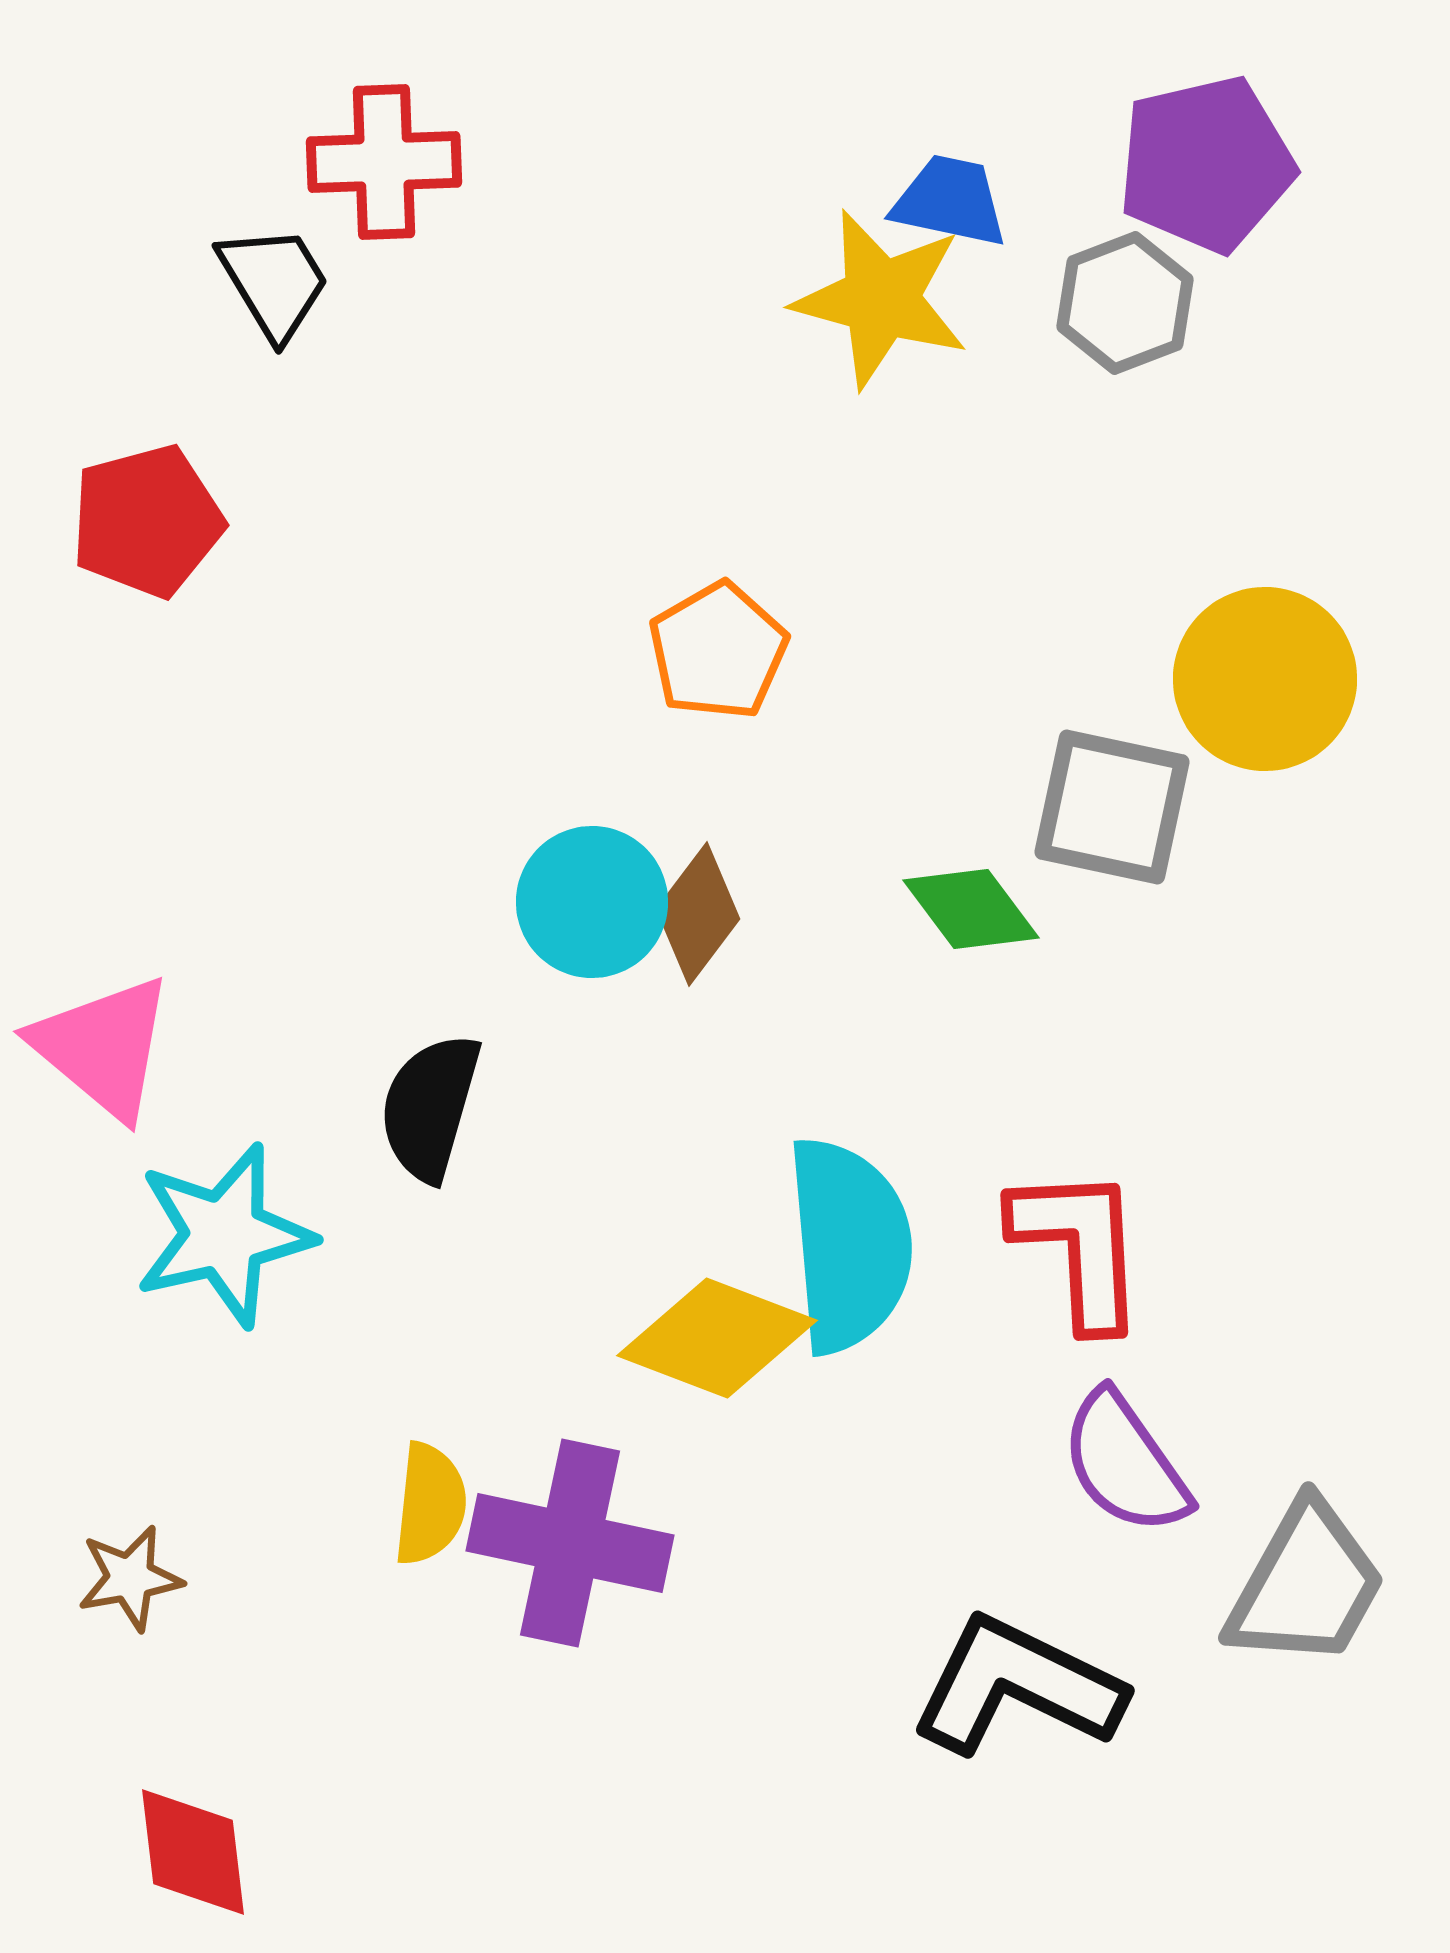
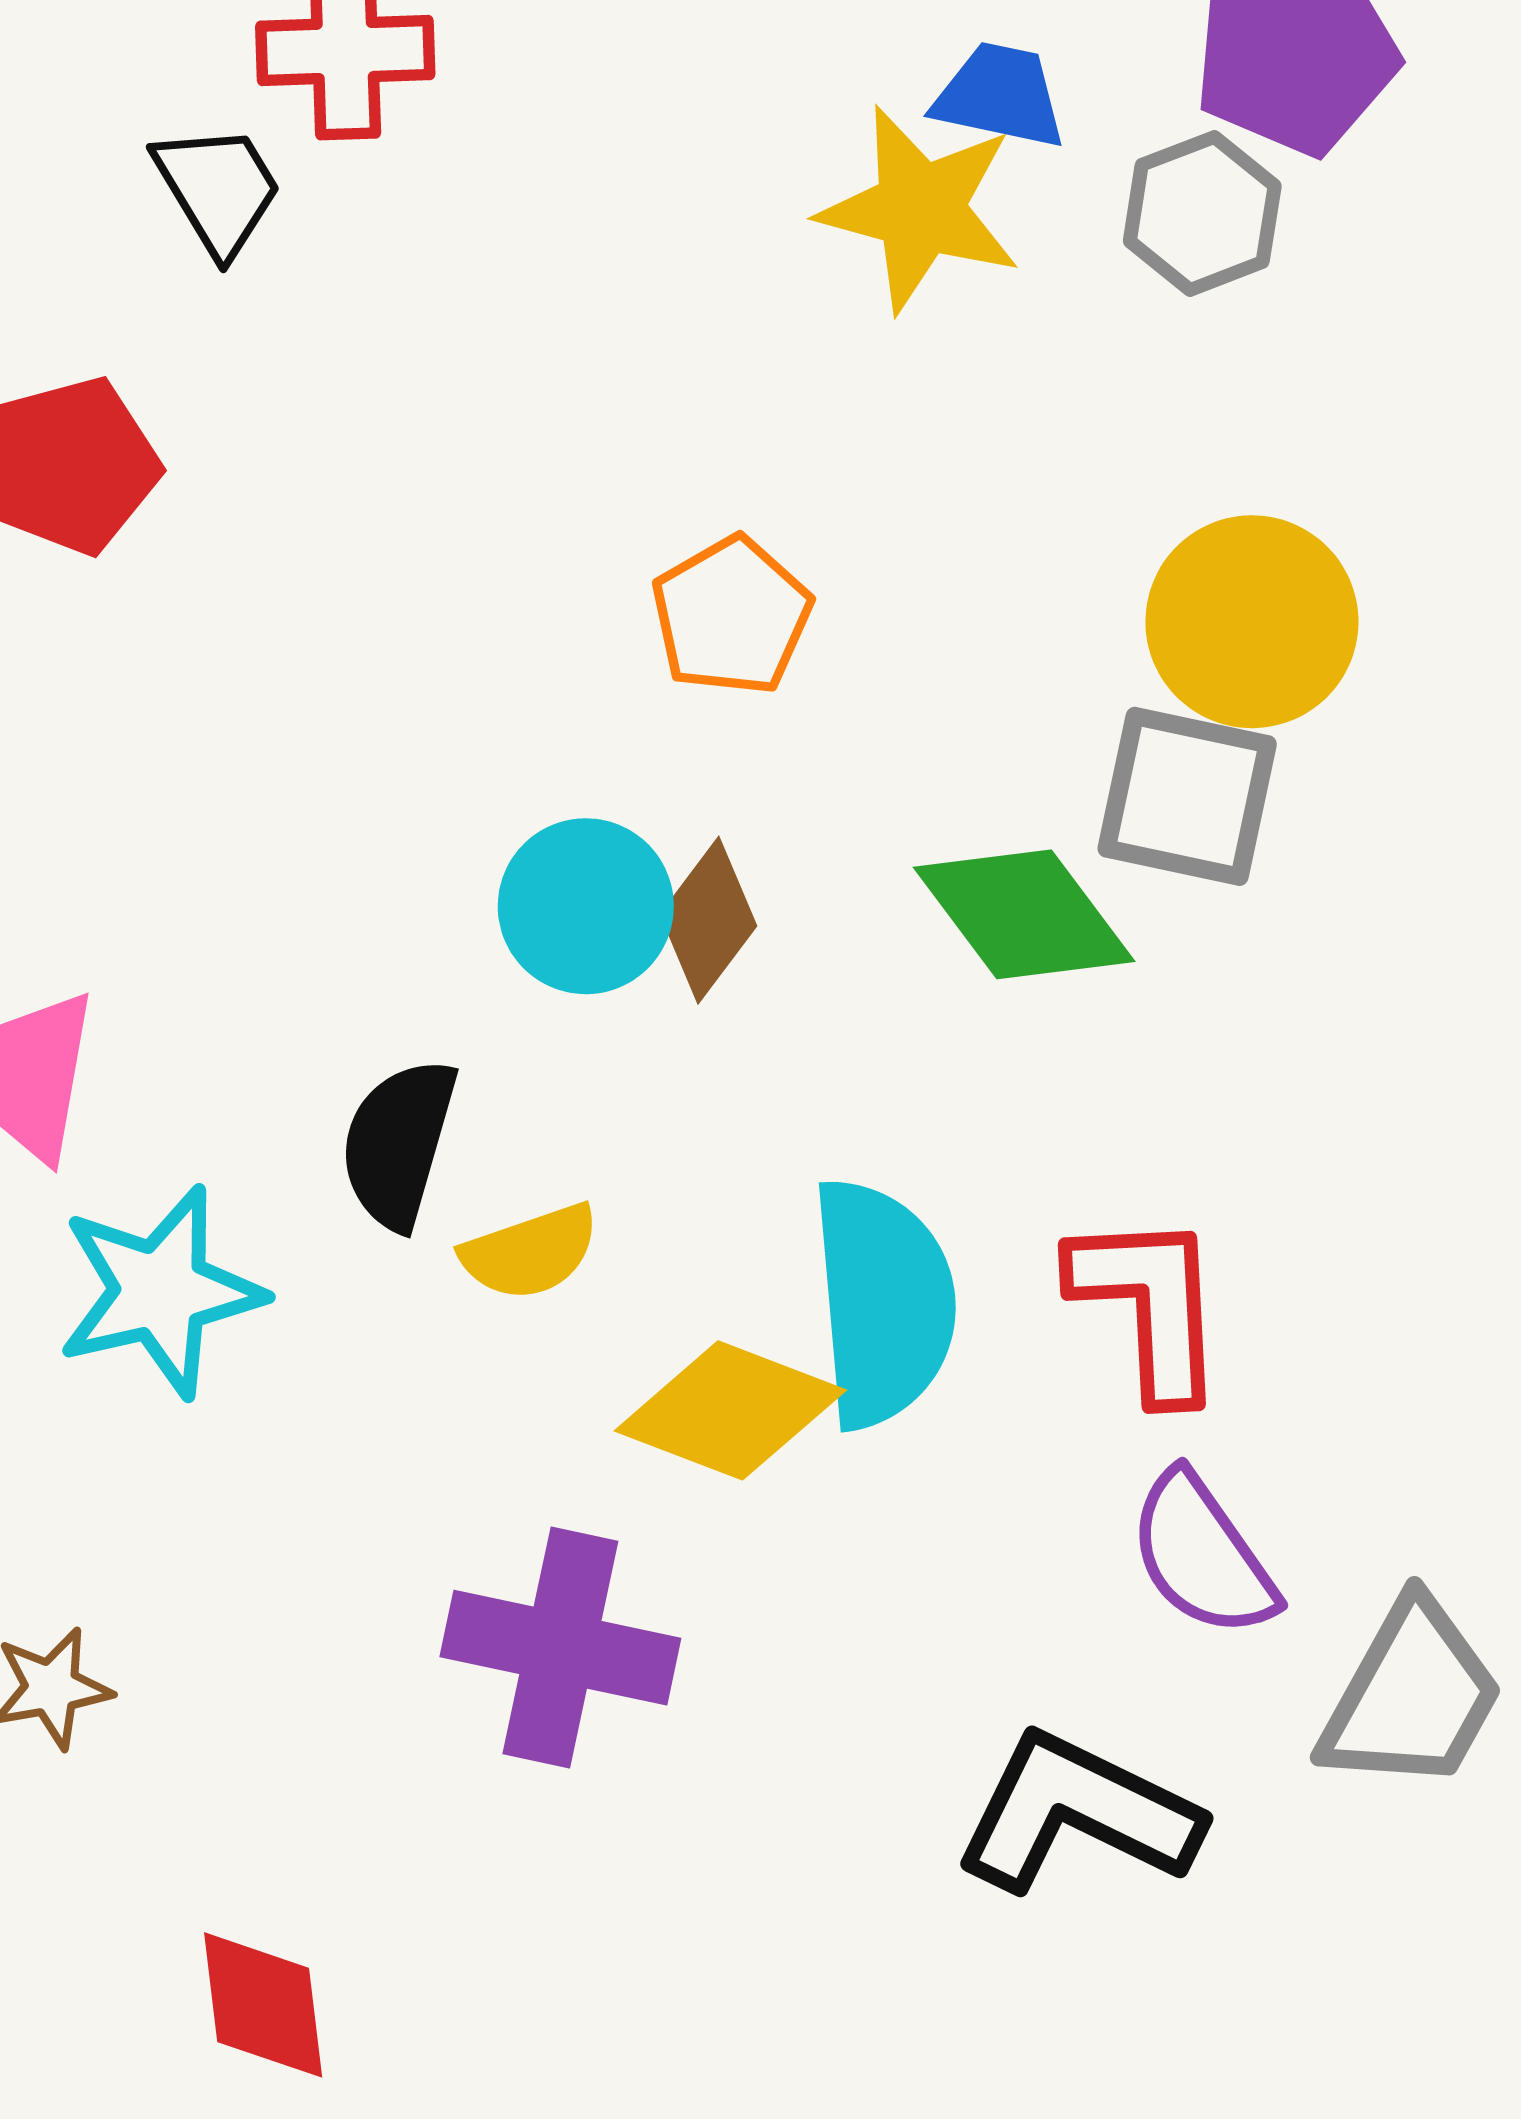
yellow circle: (1265, 679) -> (1252, 622), moved
green diamond: (971, 909) -> (1024, 914), size x1.4
yellow semicircle: (430, 1504) -> (530, 1252), moved, turned 65
red diamond: (193, 1852) -> (263, 2005), moved

